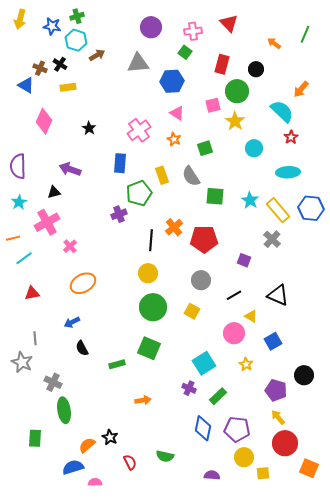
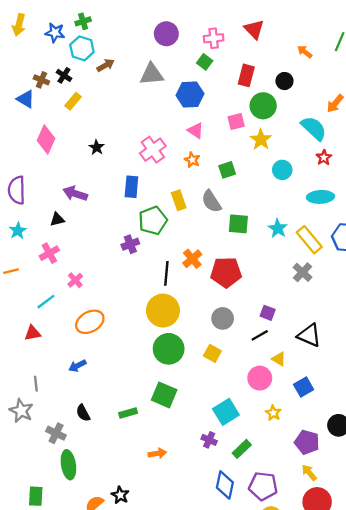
yellow rectangle: (68, 87) -> (73, 101), turned -42
pink cross: (47, 222) -> (49, 253), size x0.7
cyan line: (24, 258) -> (46, 302), moved
purple square: (244, 260) -> (268, 313), moved
yellow circle: (148, 273) -> (163, 311), size x1.5
black semicircle: (82, 348) -> (83, 413), moved

